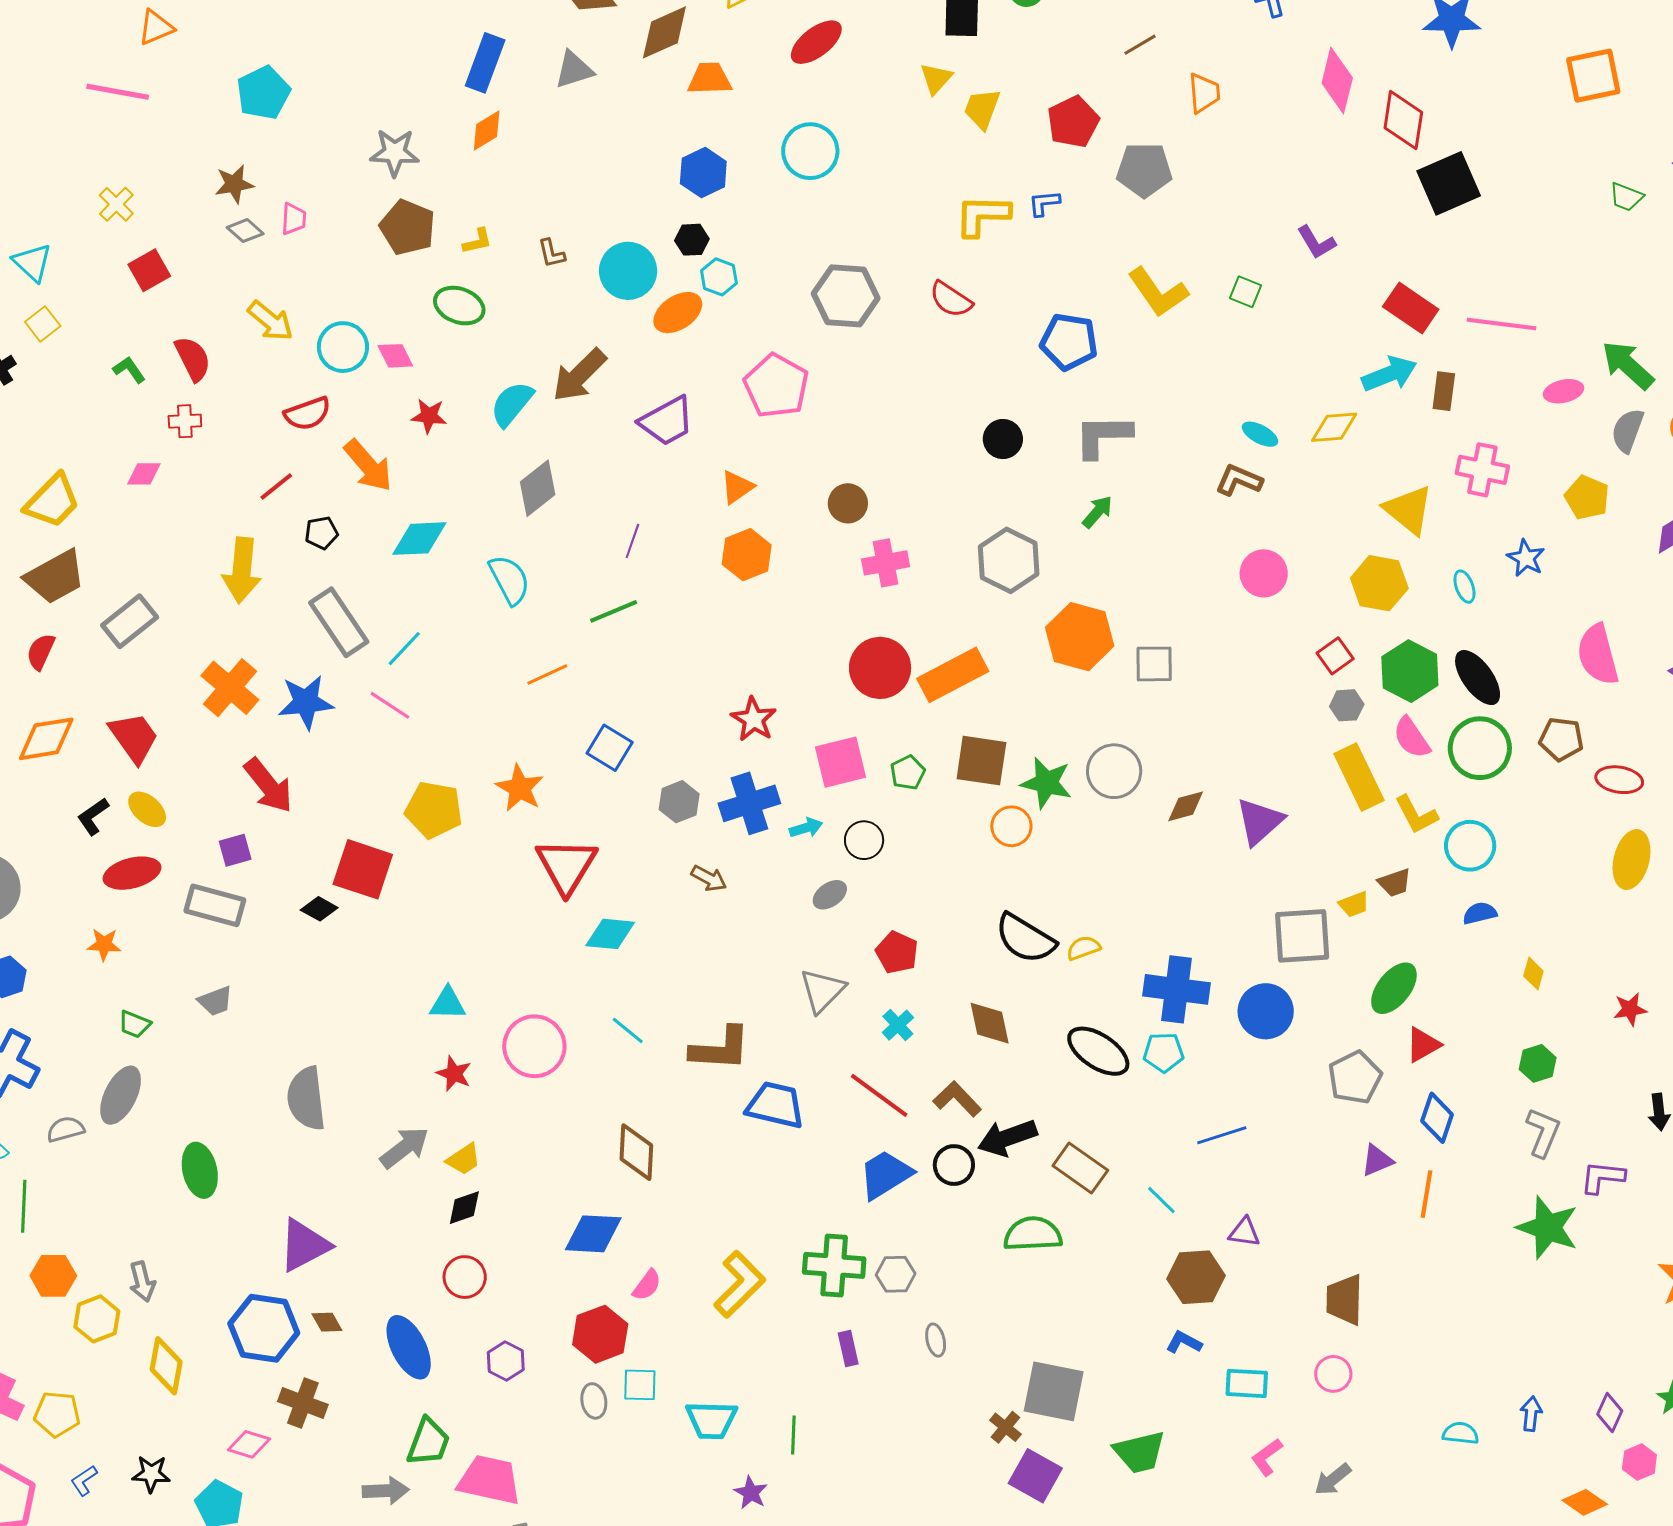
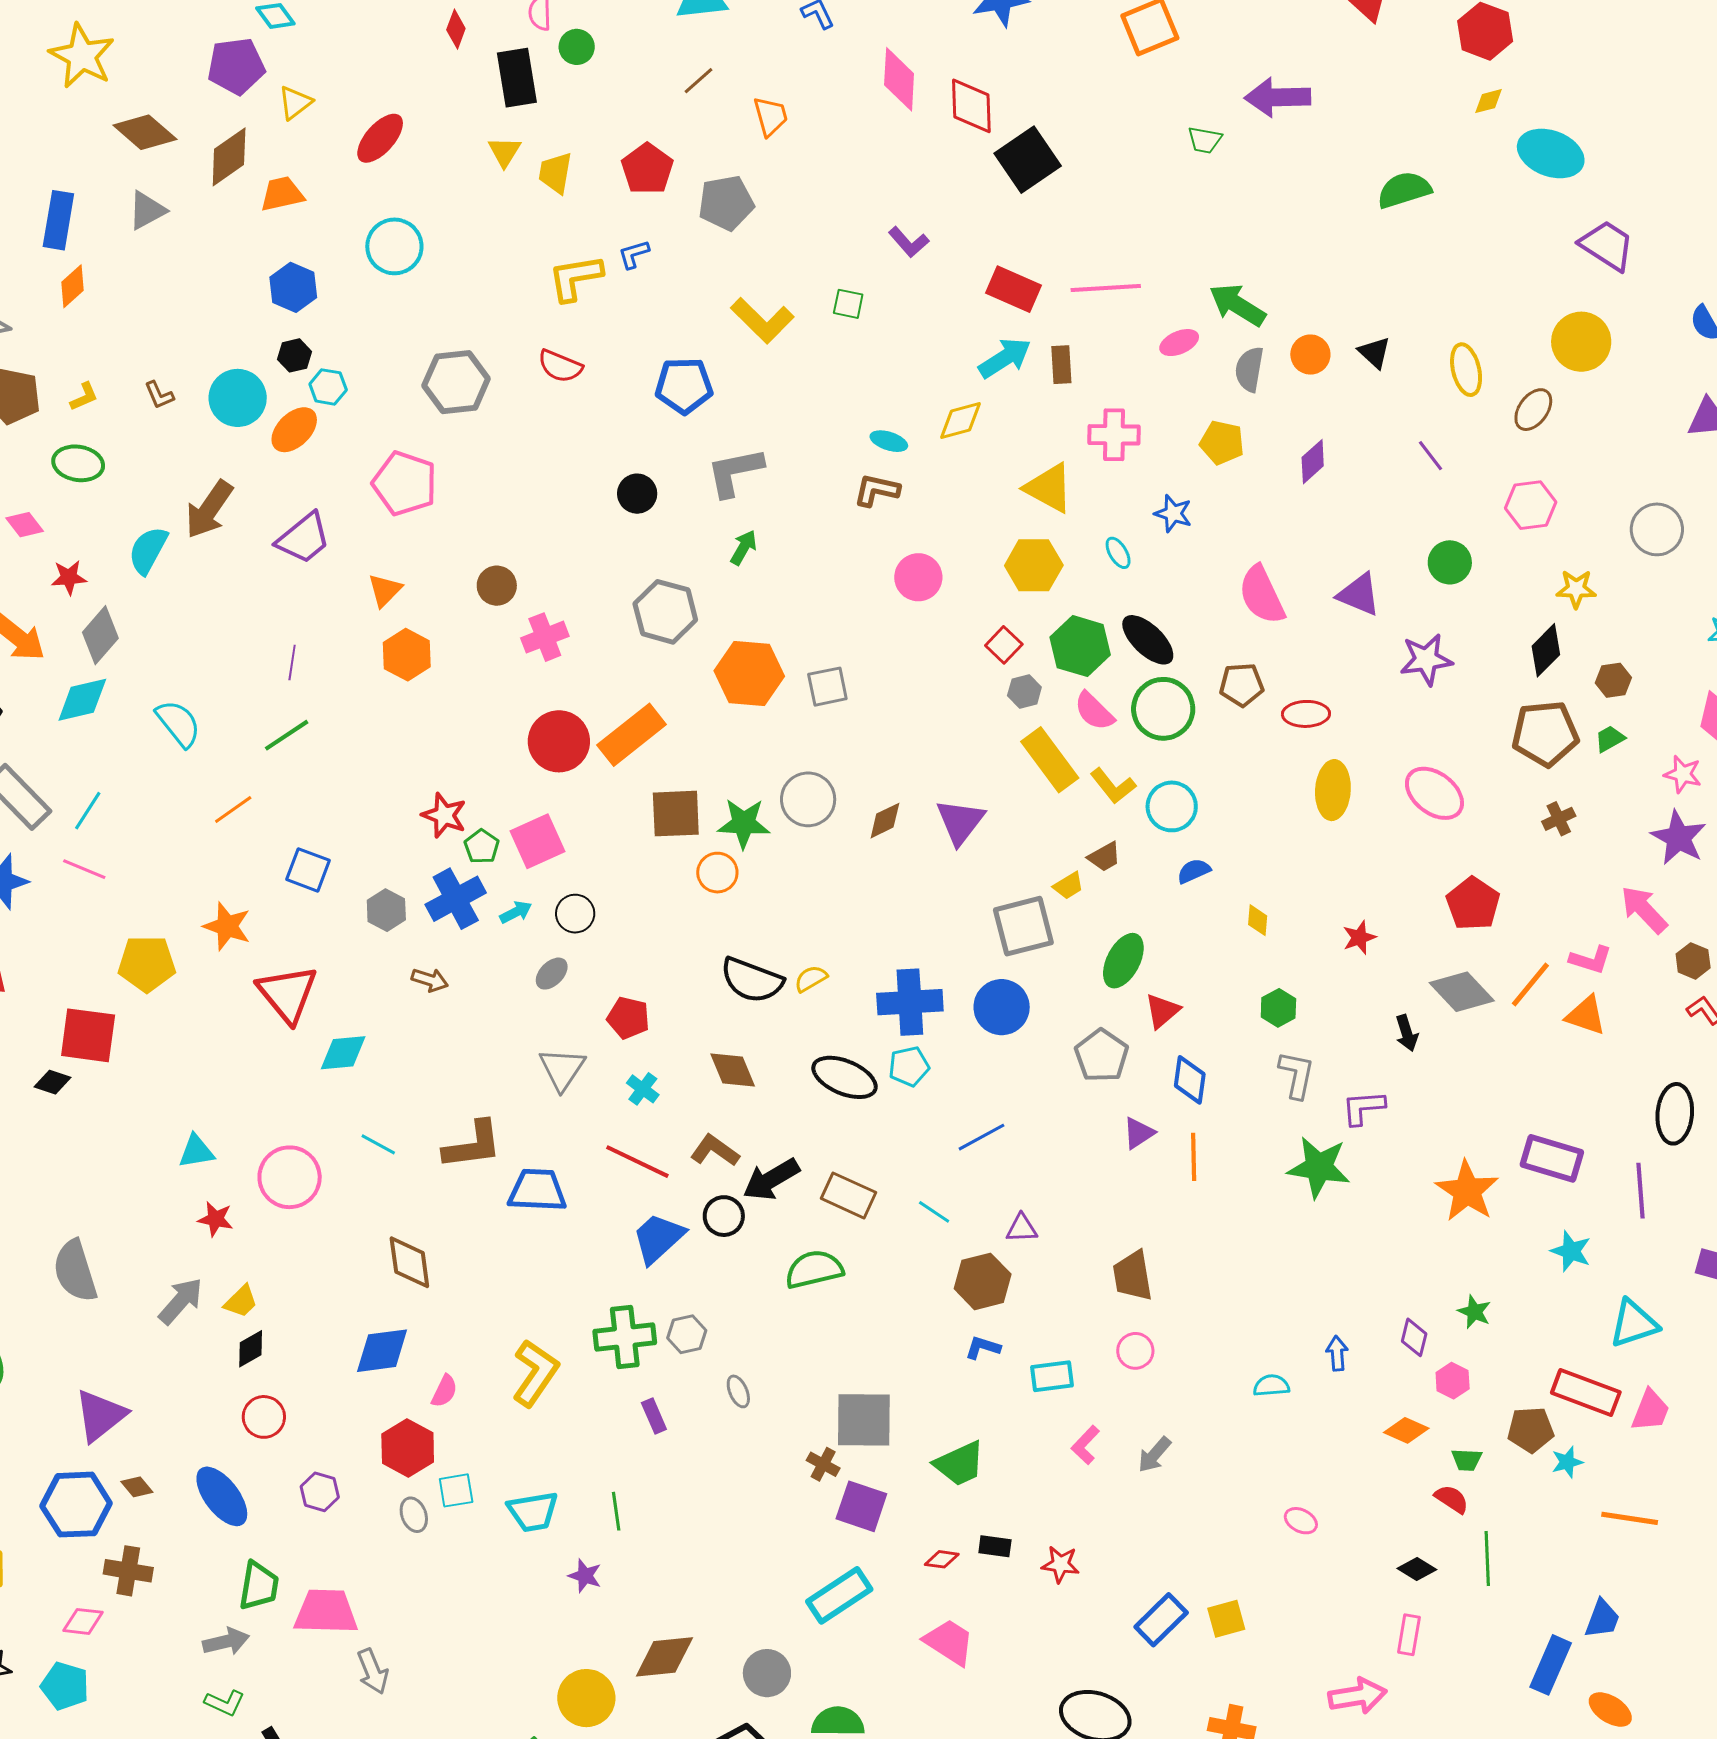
gray diamond: (538, 488) -> (100, 635), moved
green pentagon: (908, 773) -> (482, 847), moved

